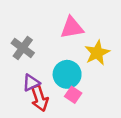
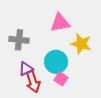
gray cross: (23, 48) -> (19, 40), turned -30
yellow star: (97, 53) -> (81, 44), turned -30

